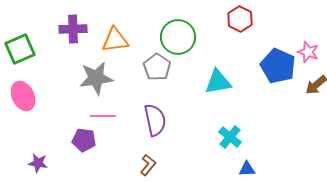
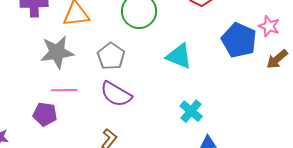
gray pentagon: (157, 67) -> (111, 56), moved
cyan triangle: (218, 82) -> (179, 56), turned 32
purple semicircle: (155, 120) -> (116, 94), turned 132

